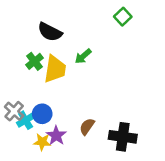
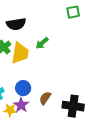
green square: (123, 17) -> (73, 12), turned 32
black semicircle: (50, 32) -> (16, 24), turned -36
blue circle: (42, 114) -> (23, 88), moved

